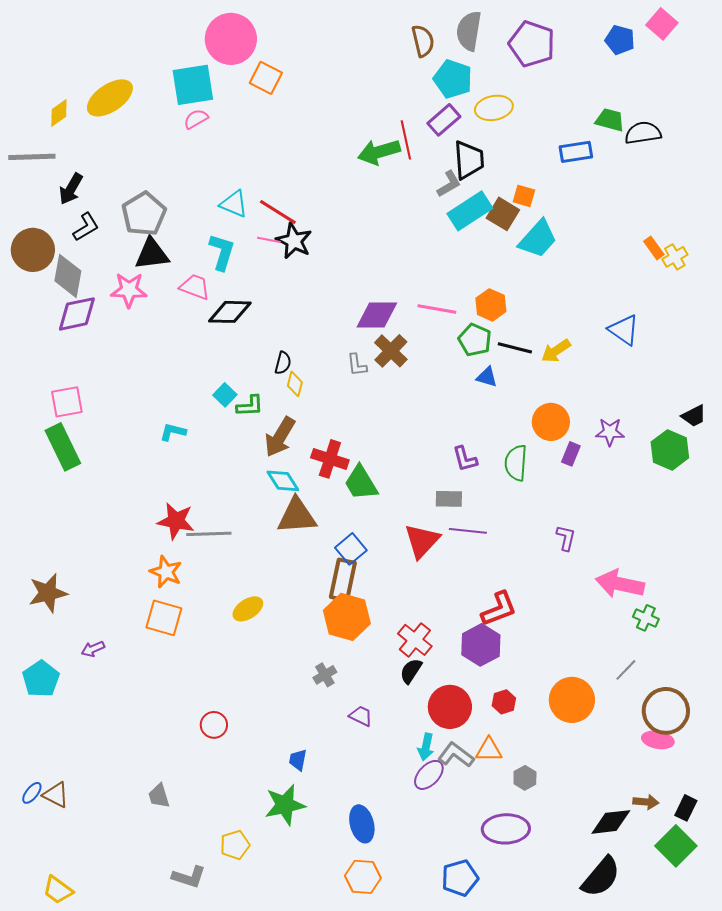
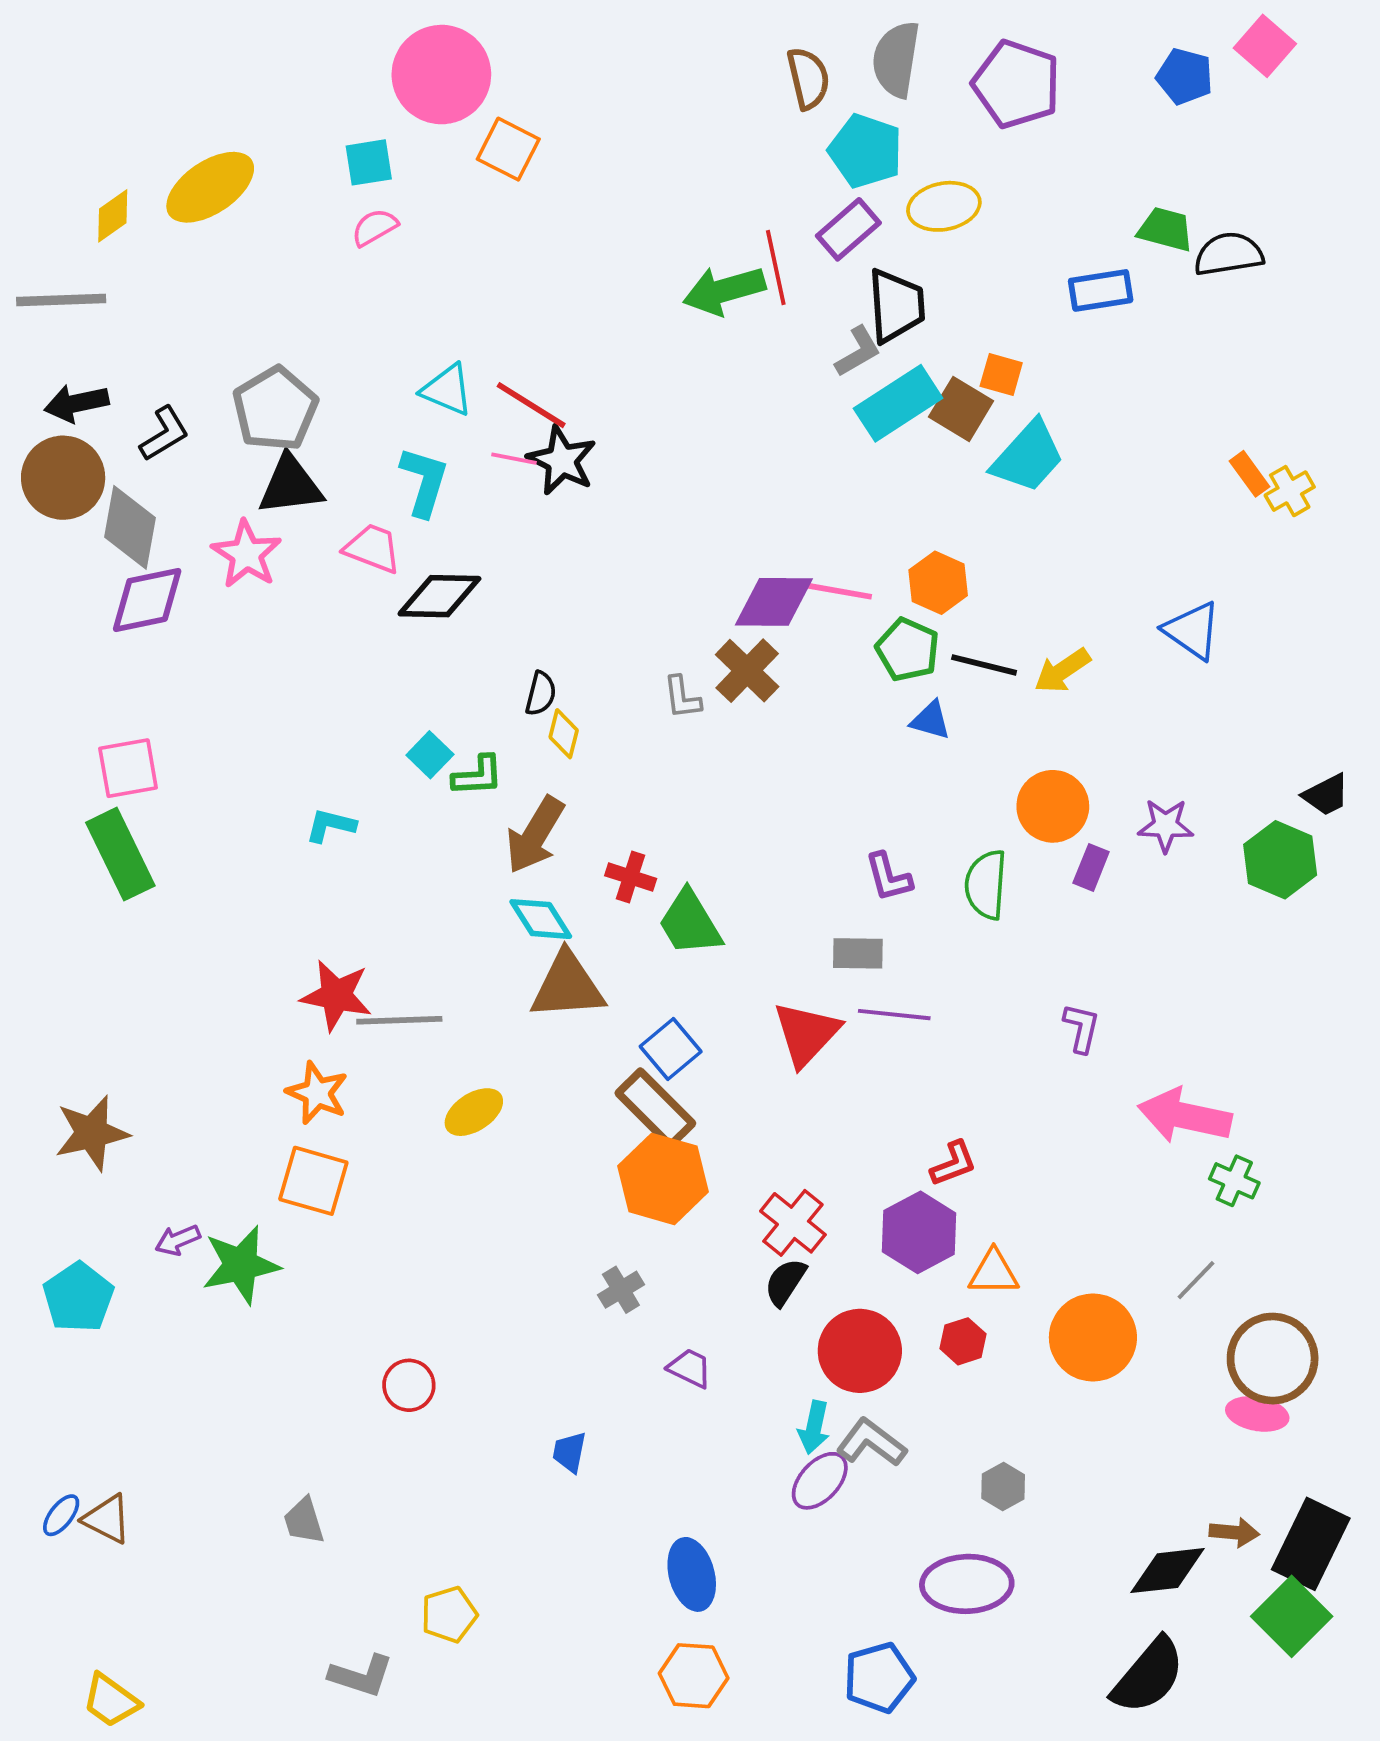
cyan square: (193, 85) -> (369, 162), size x0.6
black arrow: (71, 189) -> (76, 403), moved, turned 48
pink star: (129, 290) -> (246, 554), turned 30
purple diamond: (377, 315) -> (774, 602), moved
red cross: (330, 459) -> (631, 877), size x0.7
brown rectangle: (343, 580) -> (655, 1108), turned -57
yellow ellipse: (248, 609) -> (474, 1112), moved
red L-shape: (499, 609) -> (953, 1164), size x0.7
orange triangle: (489, 750) -> (994, 1273), moved
green star: (285, 805) -> (241, 1265), moved
black rectangle: (686, 808) -> (1311, 1544), size x1.8

